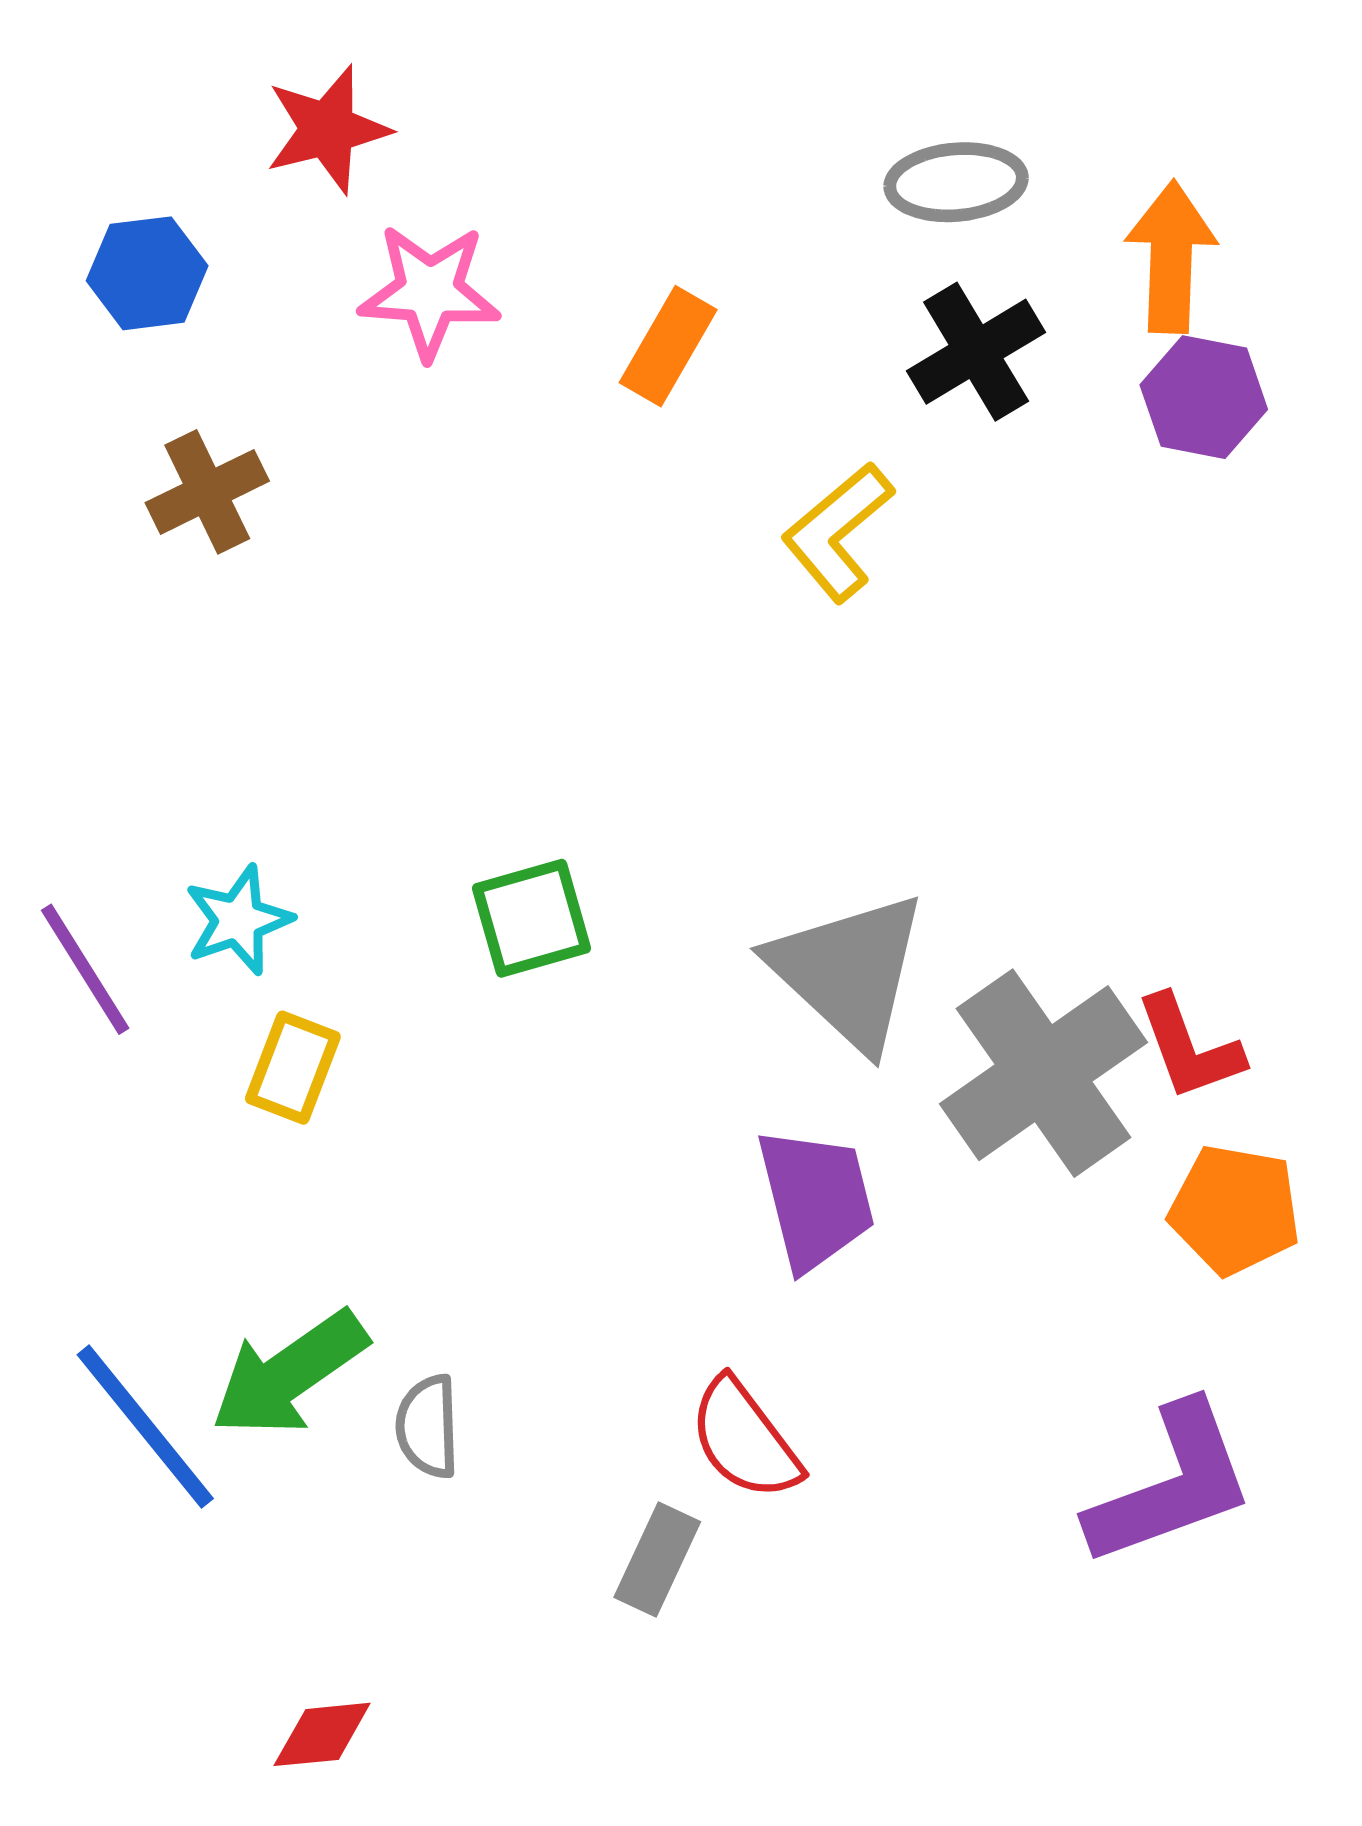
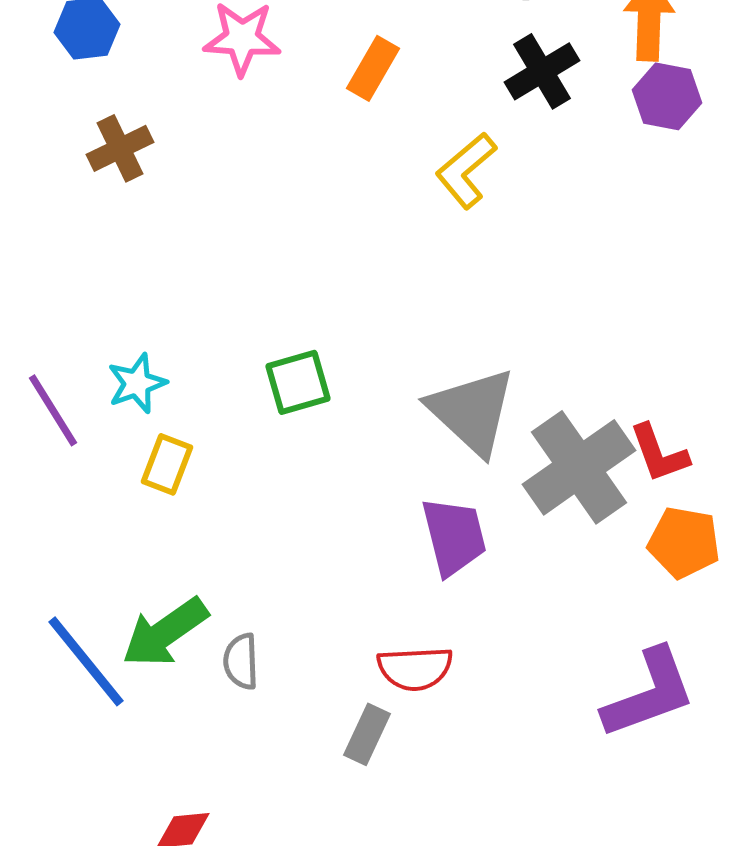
red semicircle: (745, 1439) -> (415, 668), turned -56

